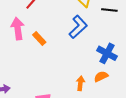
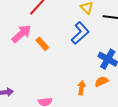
pink arrow: (18, 29) -> (21, 34), turned 55

